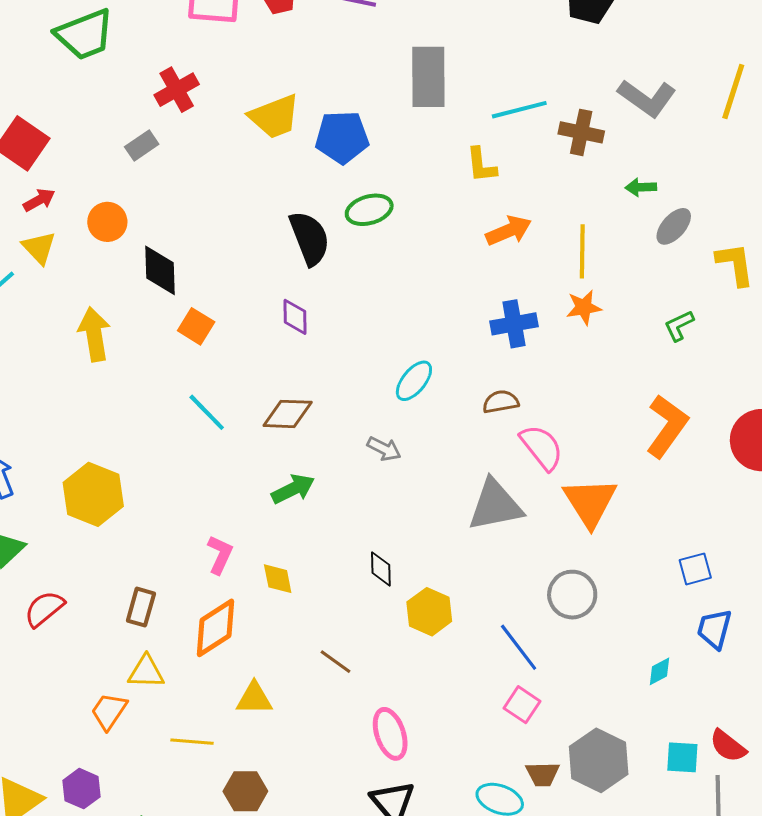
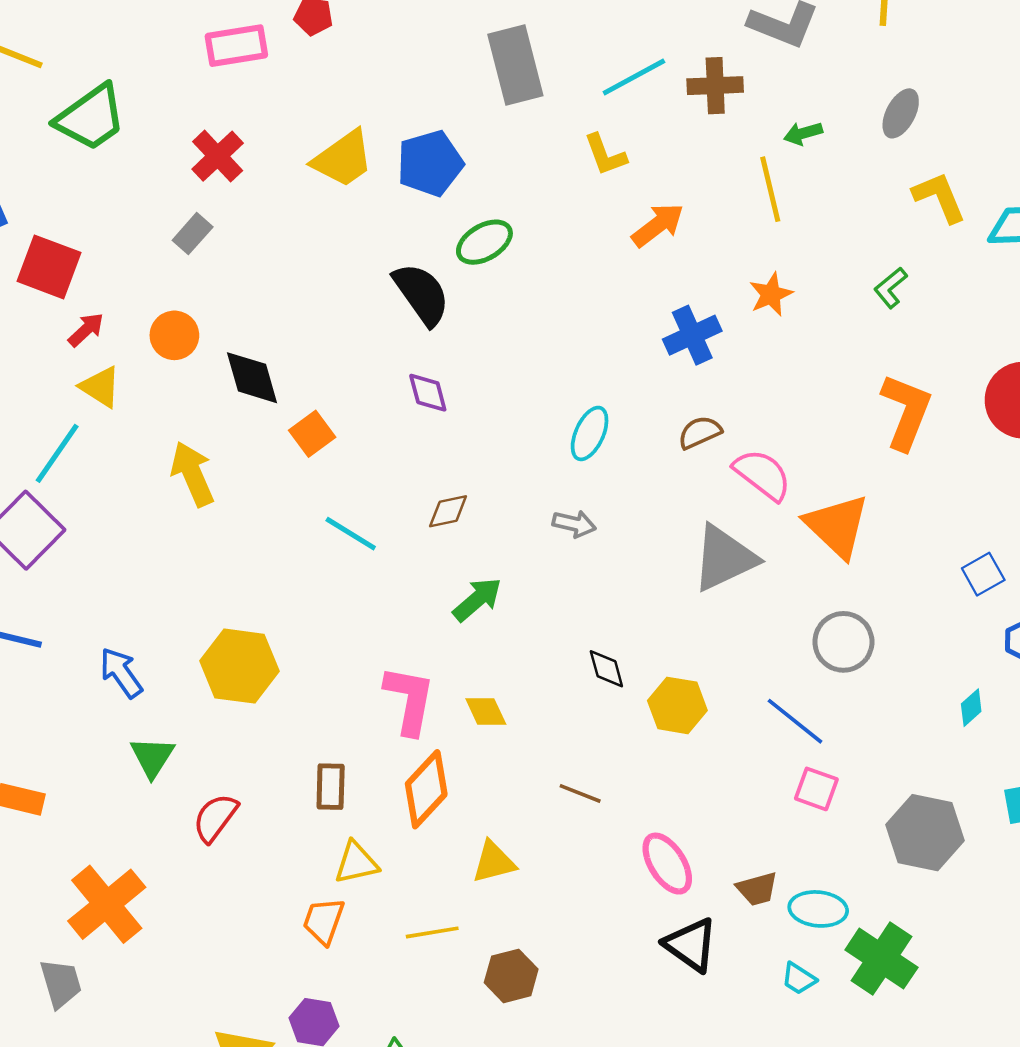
gray ellipse: (674, 226) -> (901, 113), moved
yellow line: (582, 251) -> (770, 189), moved
orange square: (196, 326) -> (312, 434), turned 36
brown diamond: (288, 414) -> (448, 511), size x0.7
pink L-shape: (220, 555) -> (409, 700), size x1.5
brown trapezoid: (543, 774) -> (757, 889), moved

